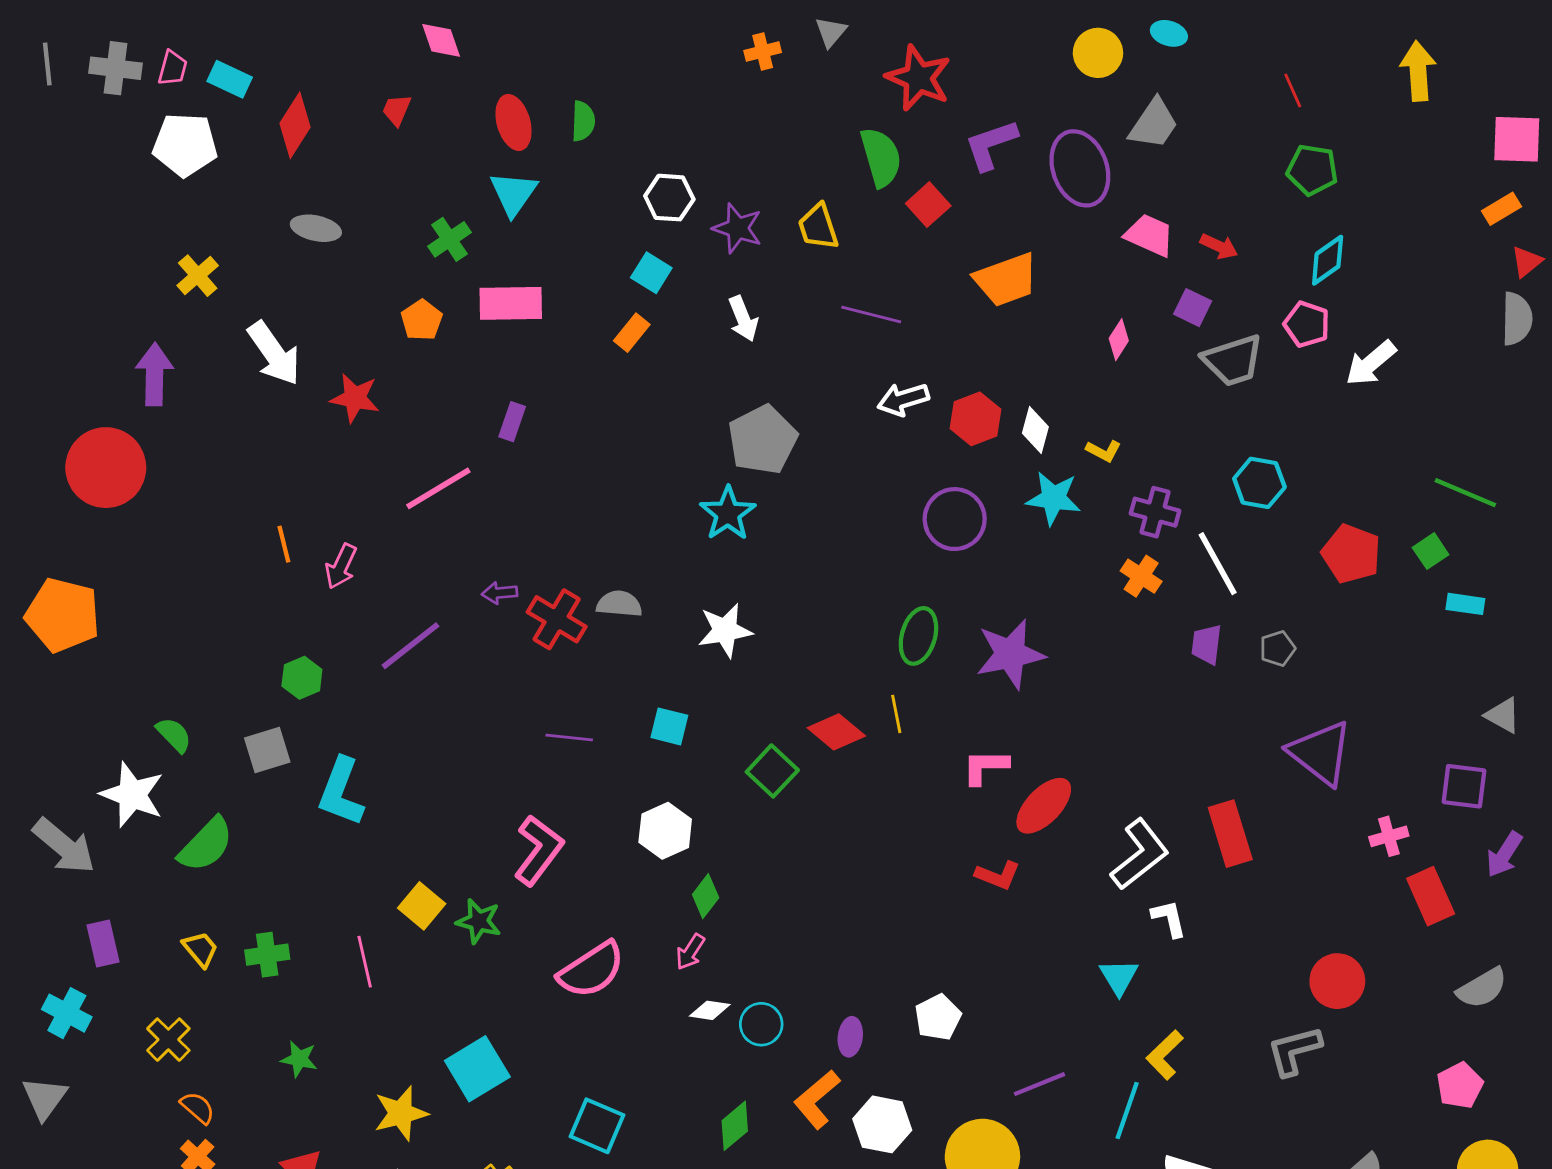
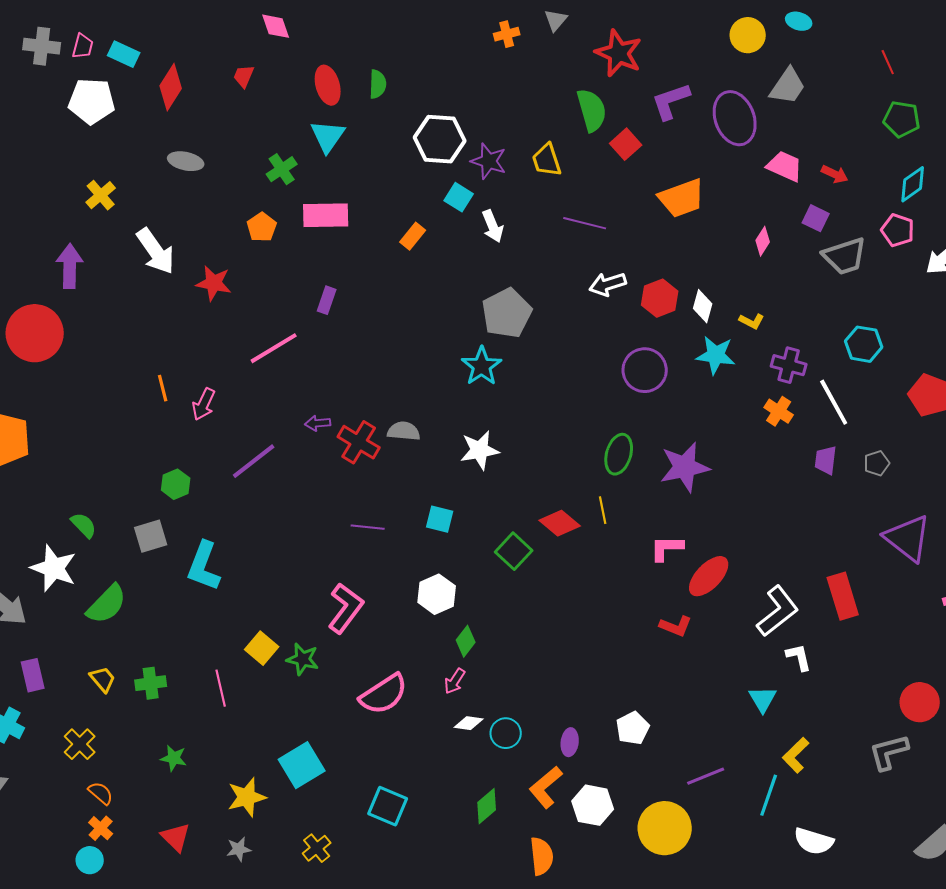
white hexagon: (669, 198) -> (440, 139), size x1.4
cyan square: (651, 273) -> (459, 197), moved

